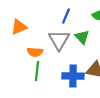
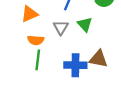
orange triangle: (19, 27) -> (29, 14), moved
gray triangle: (59, 40) -> (61, 28), size x0.7

